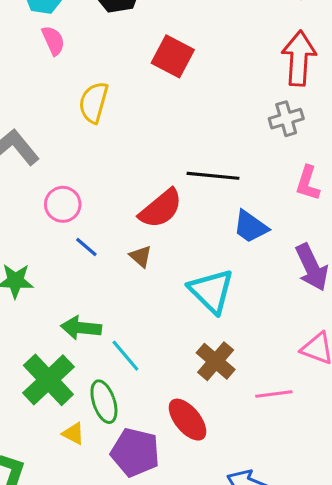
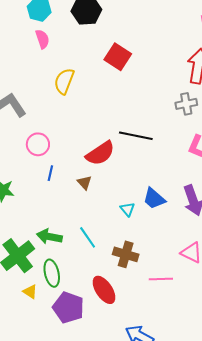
blue trapezoid: (251, 227) -> (154, 199), moved
blue line: (86, 247) -> (50, 173), turned 56
cyan triangle: (211, 291) -> (127, 209), size x0.5
green arrow: (81, 328) -> (49, 237), moved
cyan line: (125, 356) -> (88, 237), moved
brown cross: (216, 361) -> (126, 254), turned -30

